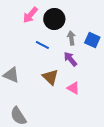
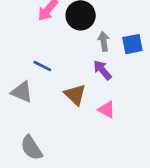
blue square: (92, 40) -> (132, 44), turned -35
blue line: (42, 45) -> (42, 66), moved

